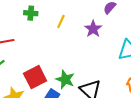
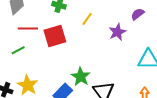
red square: (35, 77) -> (55, 36), moved

